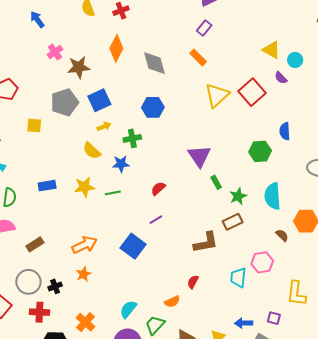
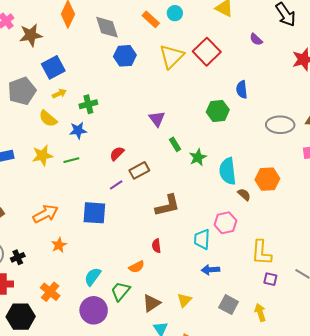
cyan circle: (295, 60) -> (175, 13), moved
purple semicircle: (281, 78) -> (256, 39), moved
gray pentagon: (65, 102) -> (22, 91), moved
blue hexagon: (153, 107) -> (125, 56), moved
purple triangle: (199, 156) -> (157, 119), size x0.7
cyan semicircle: (273, 196) -> (228, 171), moved
brown rectangle: (233, 222) -> (139, 170), moved
blue square: (133, 246) -> (94, 213), turned -30
orange star: (84, 274) -> (59, 245), moved
red semicircle: (193, 282) -> (156, 246), turned -32
purple square: (274, 318) -> (270, 279), moved
blue arrow: (244, 323) -> (210, 270), moved

